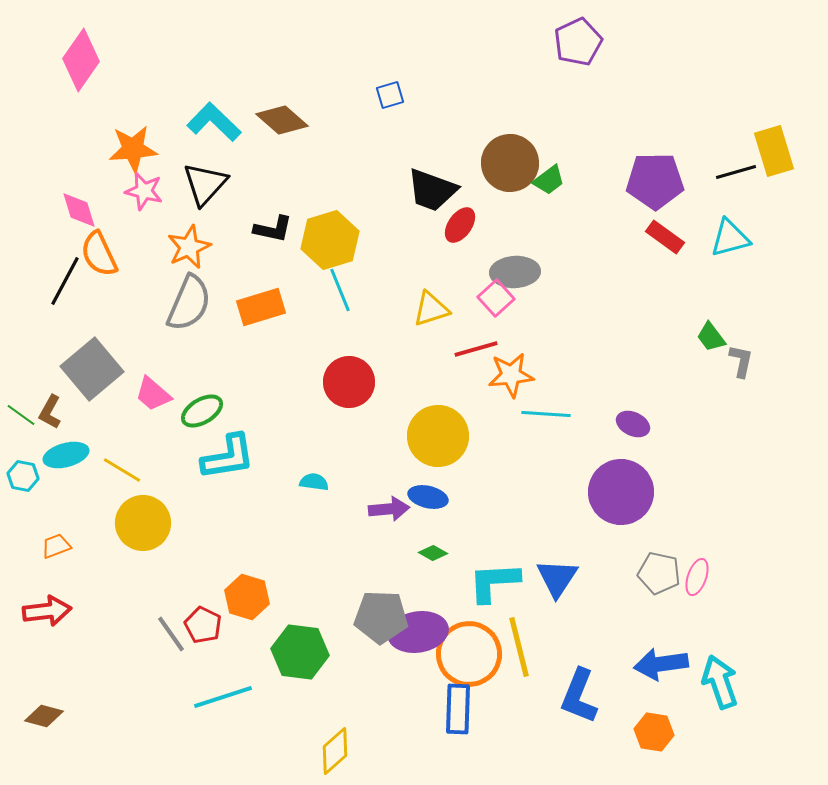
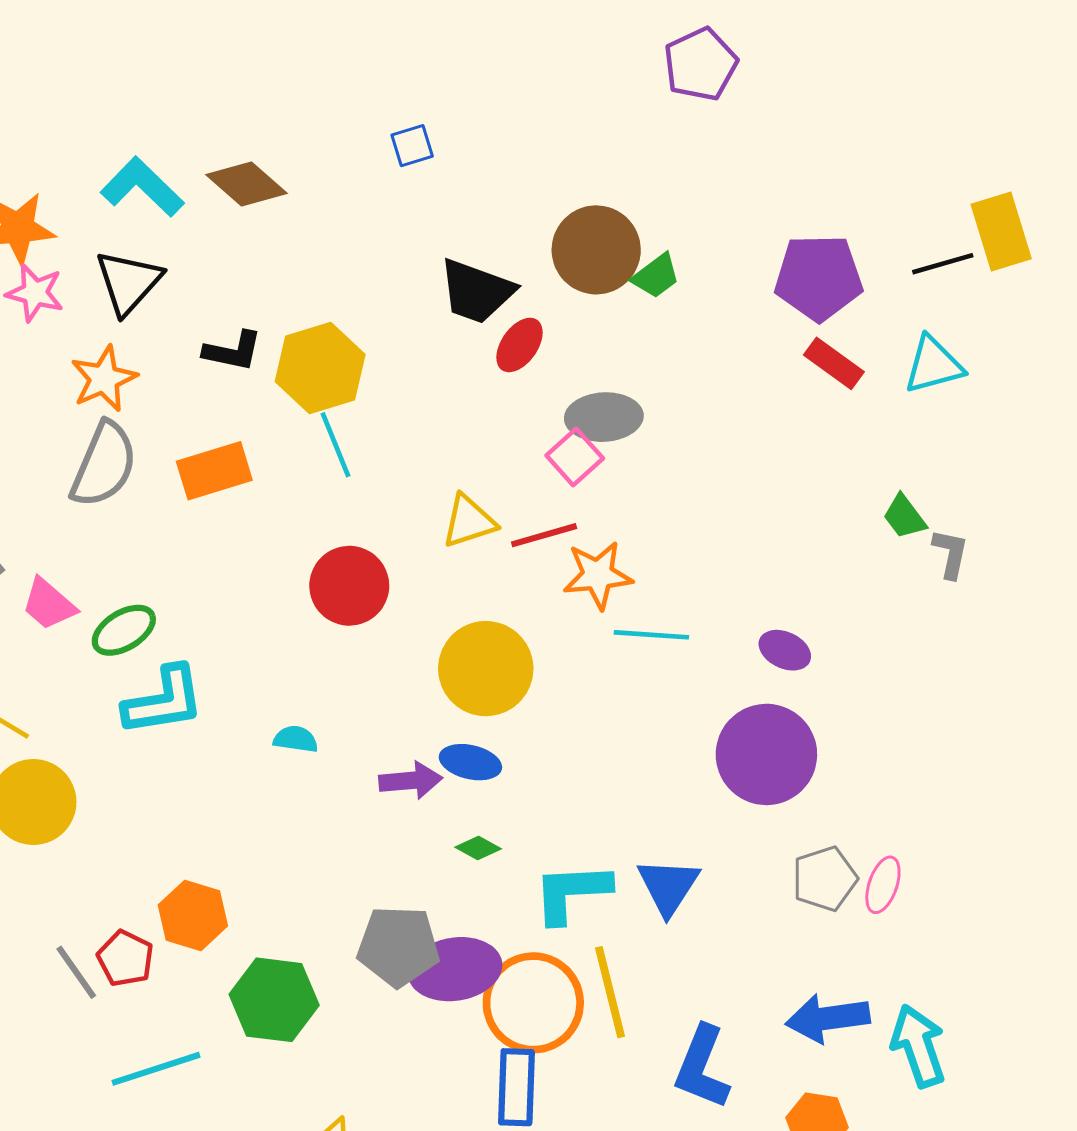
yellow triangle: (431, 309) -> (469, 521), moved
gray pentagon: (659, 573) -> (825, 879), turned -30

